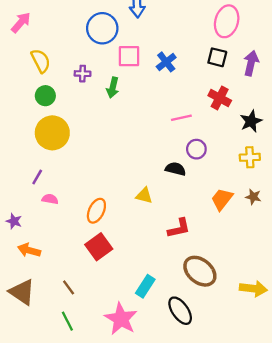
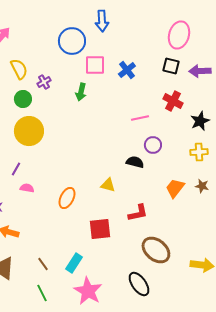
purple arrow: (251, 63) -> (200, 71), turned -105
purple cross: (83, 74) -> (44, 82), moved, turned -32
red square: (99, 247) -> (100, 229), moved, turned 30
cyan rectangle: (145, 286) -> (74, 263), moved

